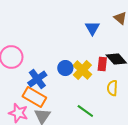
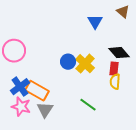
red rectangle: (102, 64) -> (114, 69), moved
blue cross: (37, 79) -> (20, 87), moved

